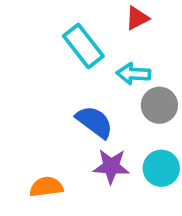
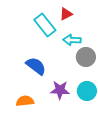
red triangle: (137, 18) -> (66, 14), moved
blue semicircle: (95, 122) -> (36, 66), moved

